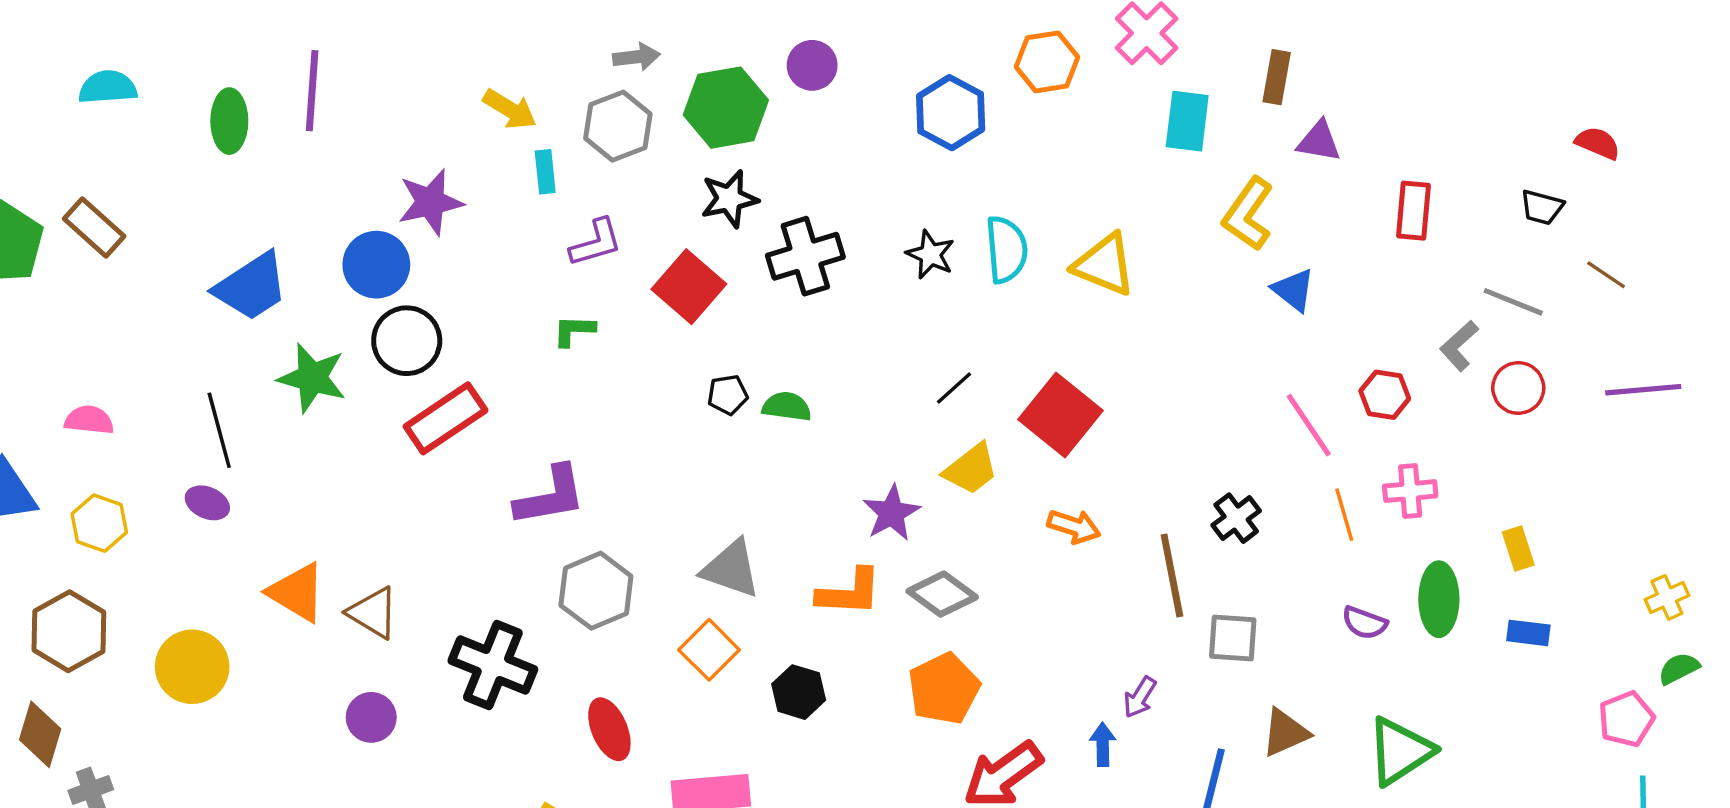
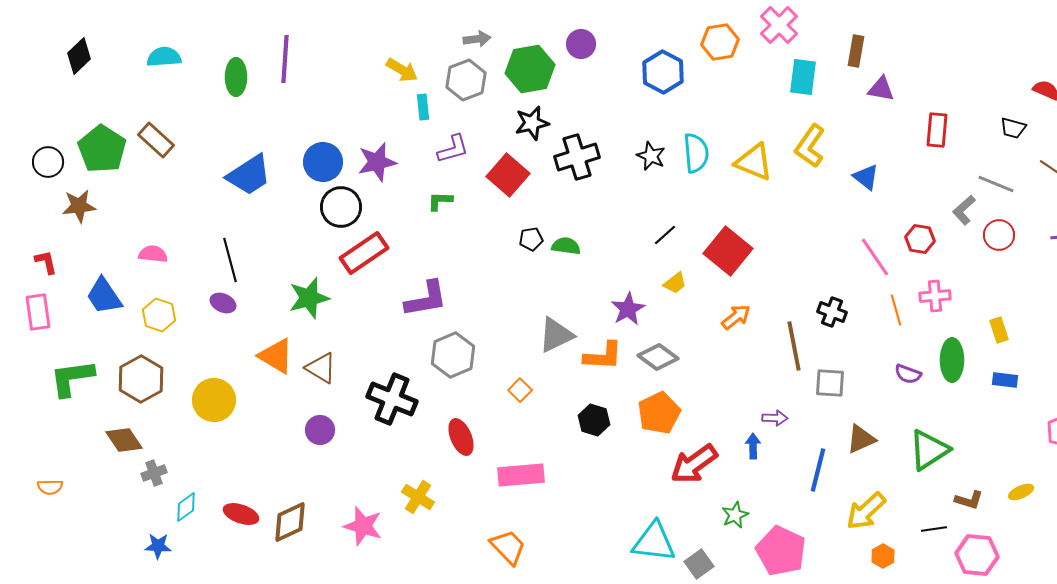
purple star: (430, 202) -> (377, 162), moved
yellow L-shape: (1248, 214) -> (810, 146), moved
green star: (312, 378) -> (309, 298), moved, turned -30
yellow trapezoid: (971, 469) -> (675, 283), size x0.7
black cross: (1236, 518) -> (832, 312), turned -32
orange arrow: (1074, 527) -> (736, 317), turned -56
gray triangle: (731, 569) -> (556, 335), moved, turned -45
orange square: (709, 650) -> (520, 390), size x0.7
black hexagon: (799, 692) -> (594, 420), moved
purple arrow: (1140, 697) -> (775, 418), turned -120
brown diamond: (40, 734) -> (124, 440), turned -51

